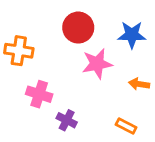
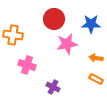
purple cross: (67, 120) -> (53, 87), moved
orange rectangle: (126, 126) -> (96, 79), moved

